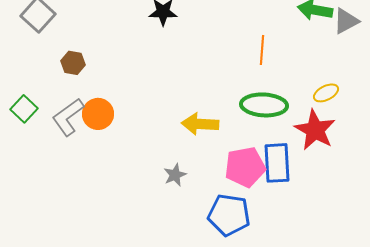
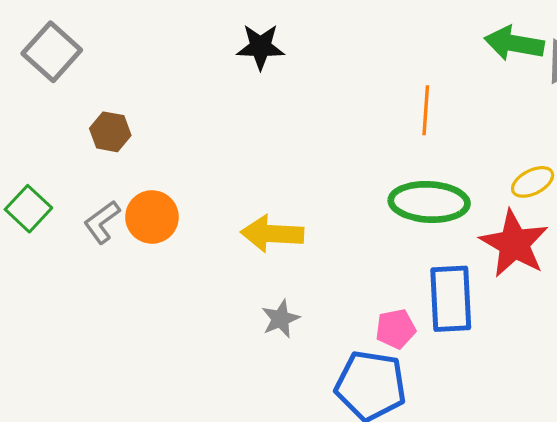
gray L-shape: (68, 117) -> (102, 222), size x0.7
yellow arrow: (200, 124) -> (272, 234), moved
pink pentagon: (245, 167) -> (396, 329), moved, size x0.6

